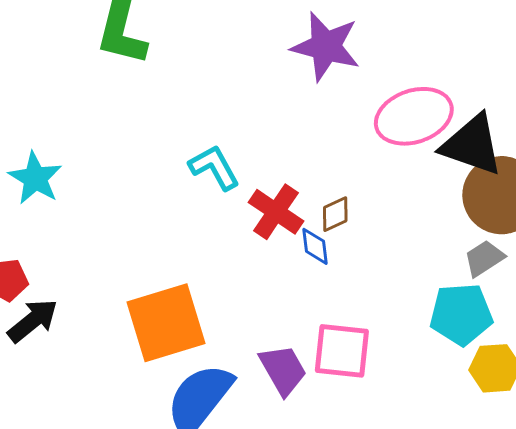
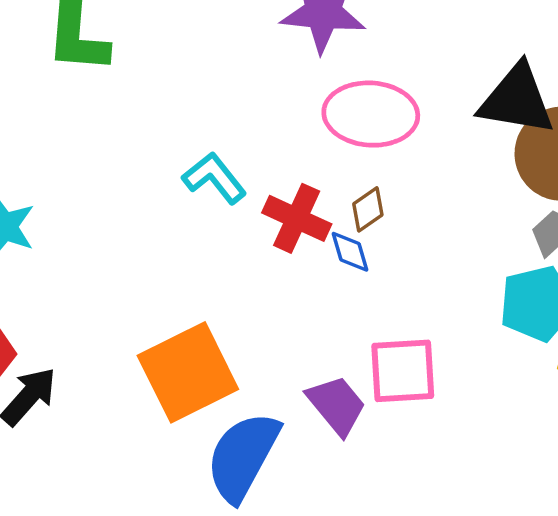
pink ellipse: (414, 116) -> (371, 114), moved, turned 32

